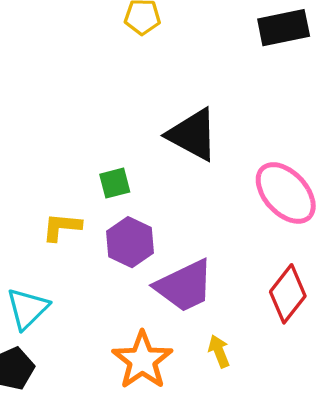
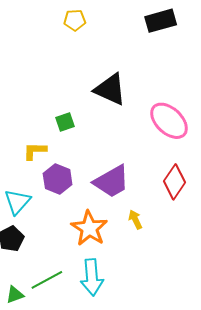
purple hexagon: (130, 242) -> (58, 179), moved

